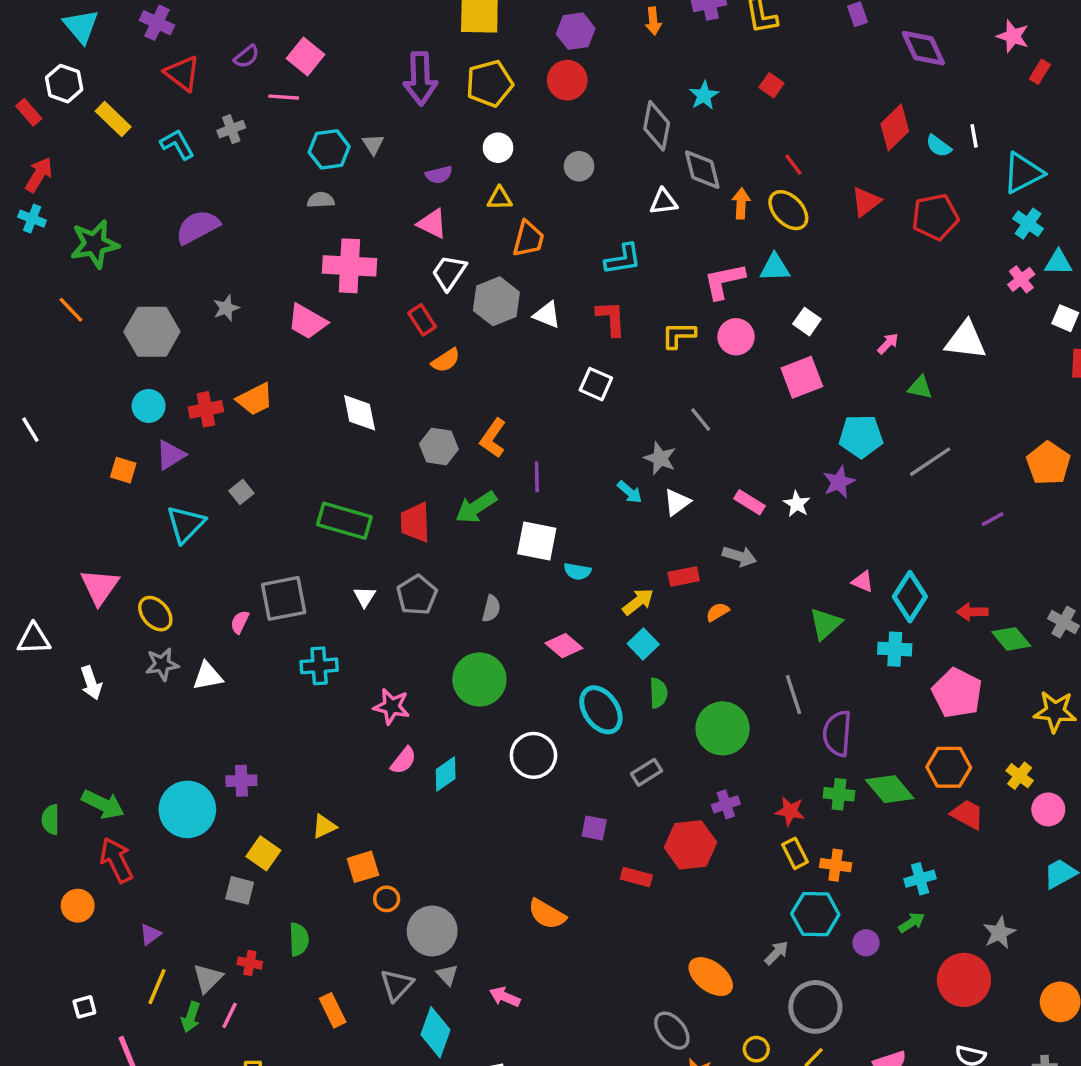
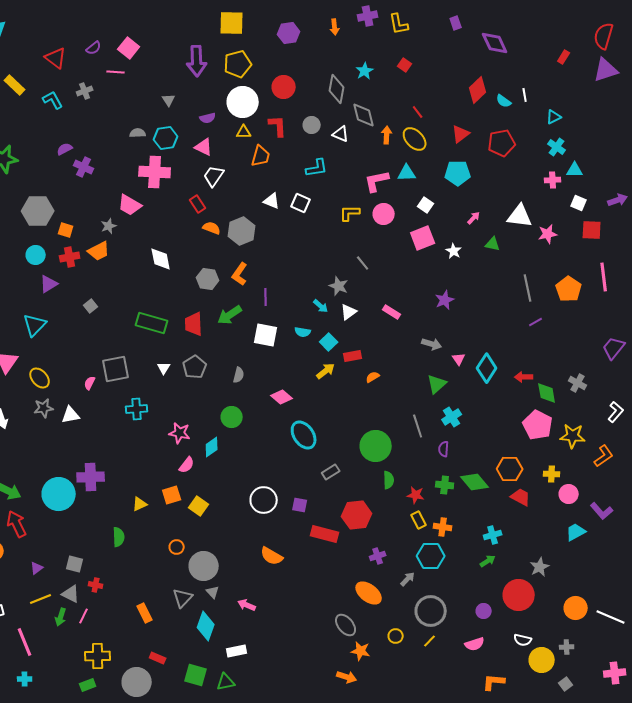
purple cross: (157, 23) -> (84, 167), moved
pink star: (1013, 36) -> (548, 234), moved, turned -30
red circle: (567, 80) -> (284, 87), moved
white circle: (498, 148) -> (243, 102), size x1.8
cyan hexagon: (329, 149) -> (166, 138), moved
gray circle: (579, 166) -> (312, 125), moved
cyan triangle: (1023, 173) -> (554, 117), size x0.6
white triangle: (663, 202) -> (341, 134), turned 30
purple semicircle: (198, 227) -> (65, 149), size x0.6
pink cross: (1021, 279) -> (553, 180), turned 35
gray hexagon: (496, 301) -> (242, 231), moved
gray star: (226, 308) -> (109, 226), moved
red L-shape: (611, 318) -> (278, 126), moved
orange semicircle: (446, 360) -> (212, 228), turned -126
white square: (596, 384) -> (301, 203), moved
cyan pentagon: (861, 436) -> (458, 173), moved
gray line: (930, 462) -> (528, 288), moved, turned -68
orange square: (123, 470) -> (66, 230), moved
white star: (797, 504) -> (454, 251), moved
cyan triangle: (186, 524) -> (35, 325), moved
gray arrow: (739, 556) -> (432, 344), moved
cyan semicircle: (577, 571) -> (303, 332), moved
pink triangle: (863, 582) -> (459, 359), turned 32
green diamond: (1011, 639) -> (547, 393), turned 30
cyan square: (643, 644) -> (329, 342), moved
cyan cross: (895, 649) -> (452, 417), moved, turned -36
green circle: (479, 679) -> (232, 417), size x0.7
green semicircle: (658, 693) -> (389, 480), moved
pink pentagon: (957, 693) -> (538, 425), moved
purple semicircle: (837, 733) -> (444, 449), size x0.6
white circle: (533, 755) -> (264, 500), moved
cyan diamond: (446, 774) -> (212, 447), moved
yellow cross: (1020, 776) -> (552, 474), turned -35
purple cross: (241, 781) -> (91, 477), size x1.5
purple cross: (726, 804) -> (378, 556), moved
yellow square: (263, 853) -> (199, 506), moved
orange square: (363, 867) -> (172, 495), moved
red rectangle: (636, 877) -> (325, 534), size x1.5
gray square: (240, 890) -> (75, 564), moved
green semicircle: (299, 939) -> (119, 537), moved
purple circle: (866, 943) -> (484, 611), moved
gray triangle: (208, 978) -> (71, 594), turned -48
yellow line: (157, 987) -> (41, 599), turned 45

